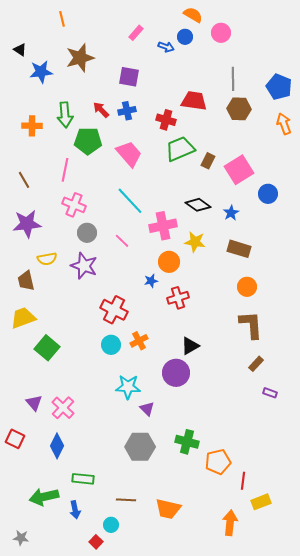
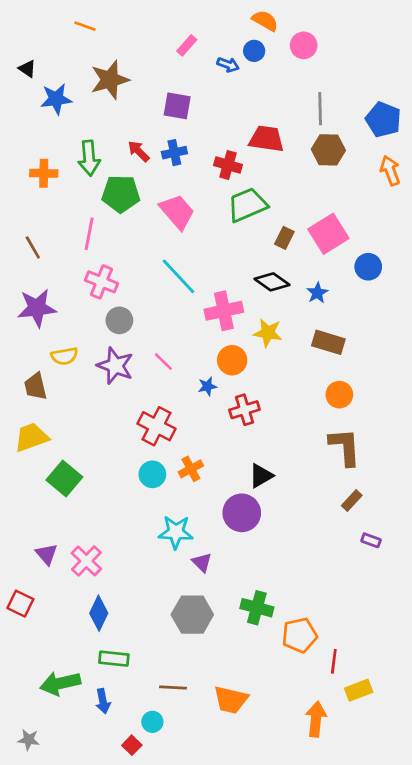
orange line: (62, 19) -> (85, 26), turned -56
brown rectangle: (208, 161) -> (284, 238), moved
pink line: (122, 241) -> (163, 362), moved
blue diamond: (57, 446) -> (99, 613), moved

